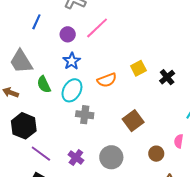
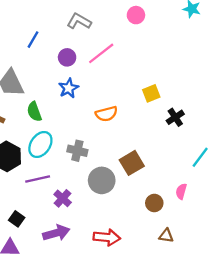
yellow square: (138, 68) -> (151, 93), moved
cyan ellipse: (72, 90) -> (40, 144), moved
purple line: (41, 154) -> (38, 179), moved, turned -55
gray circle: (111, 157) -> (102, 180), moved

